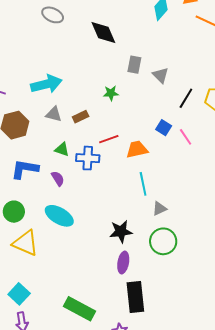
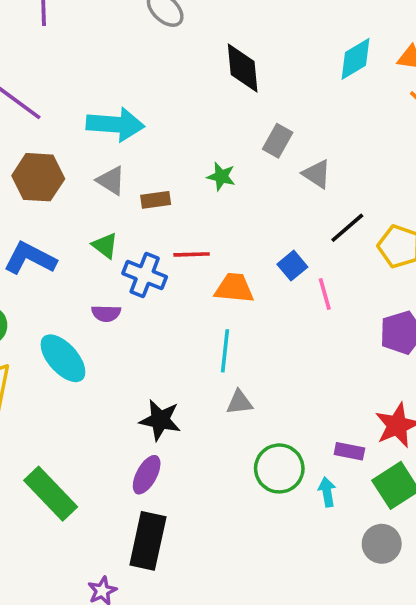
gray triangle: (161, 75) -> (317, 174), turned -30
purple semicircle: (58, 178) -> (106, 313), moved, turned 105
green circle: (163, 241) -> (279, 468), moved
green rectangle: (80, 309) -> (51, 494), moved

